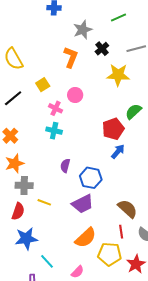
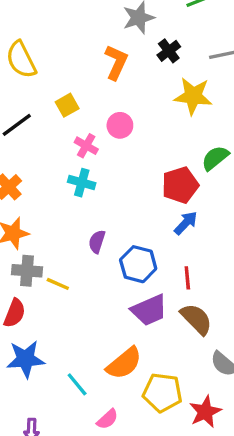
yellow line: (44, 202) -> (58, 284), moved
purple trapezoid: (83, 204) -> (149, 310), moved
red line: (121, 232) -> (187, 278), moved
cyan line: (47, 261) -> (77, 384), moved

